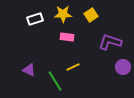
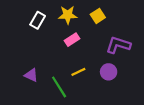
white rectangle: (35, 19) -> (38, 20), turned -42
pink rectangle: (67, 37) -> (72, 40), turned -40
purple circle: (123, 67) -> (109, 72), moved

